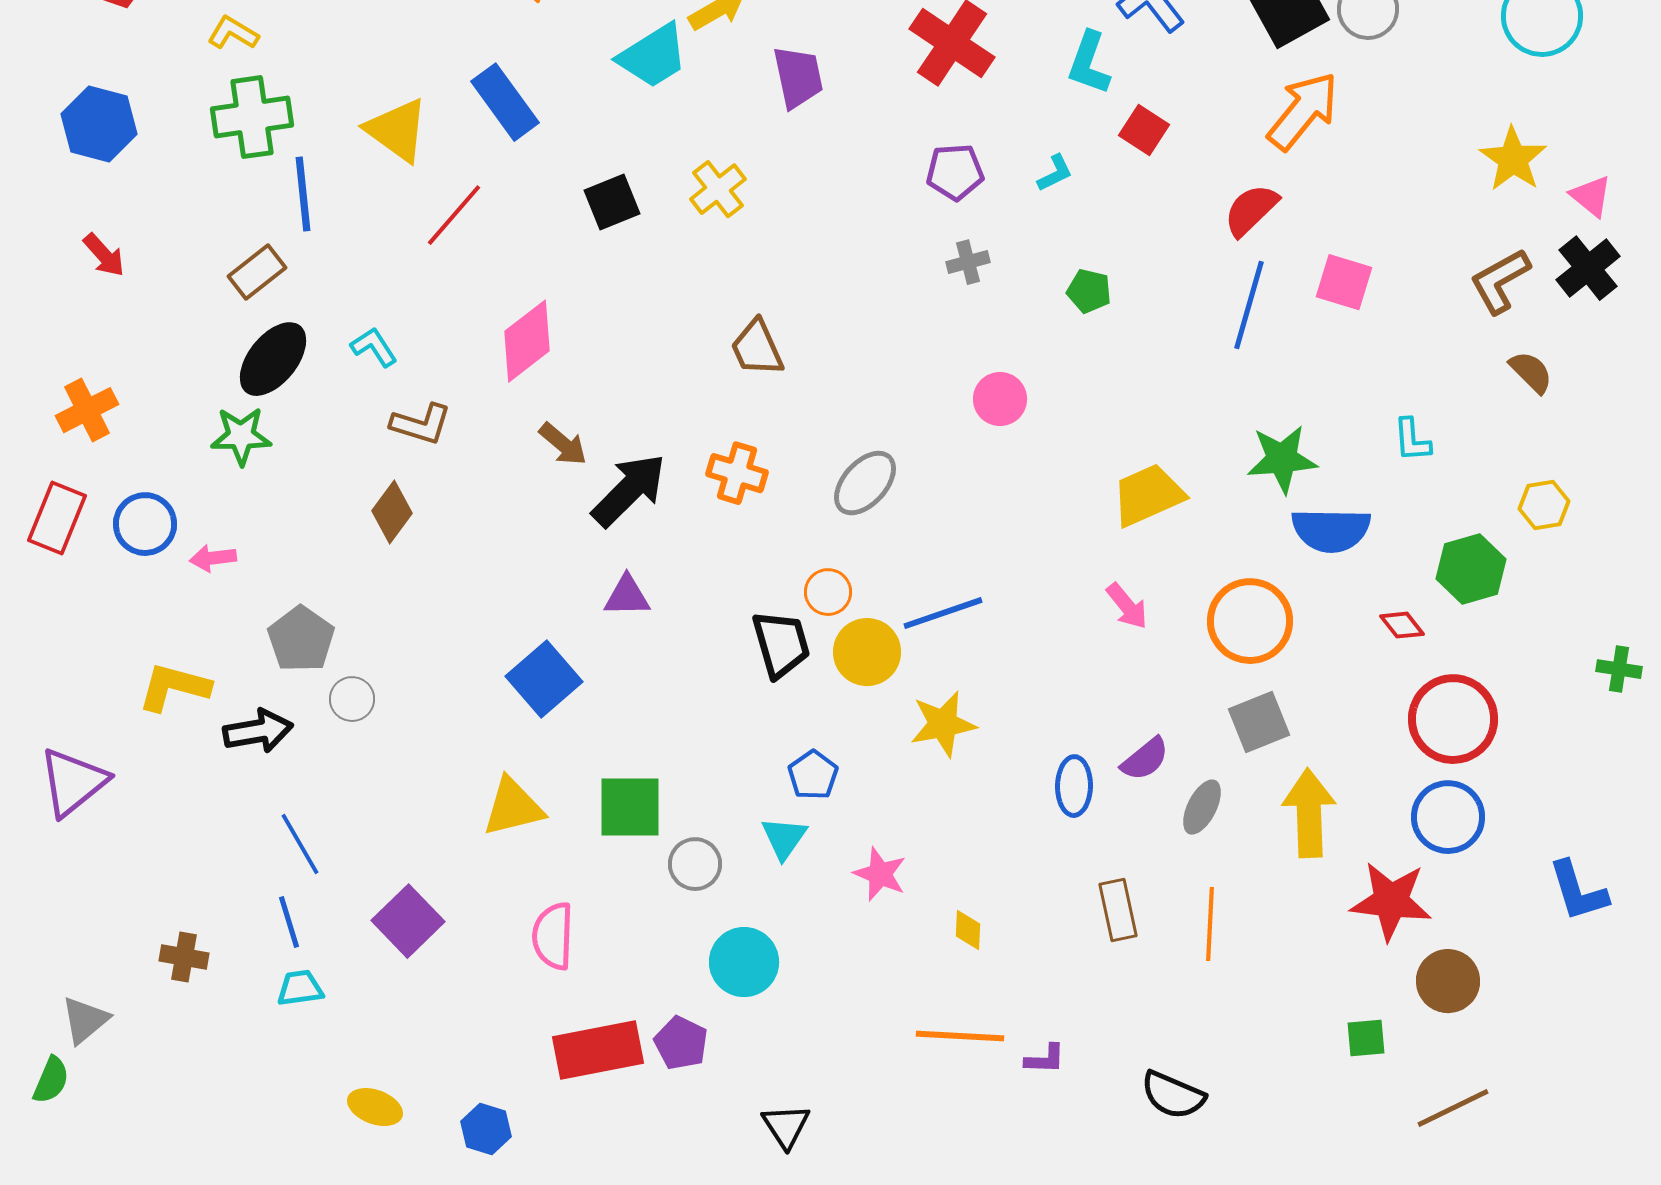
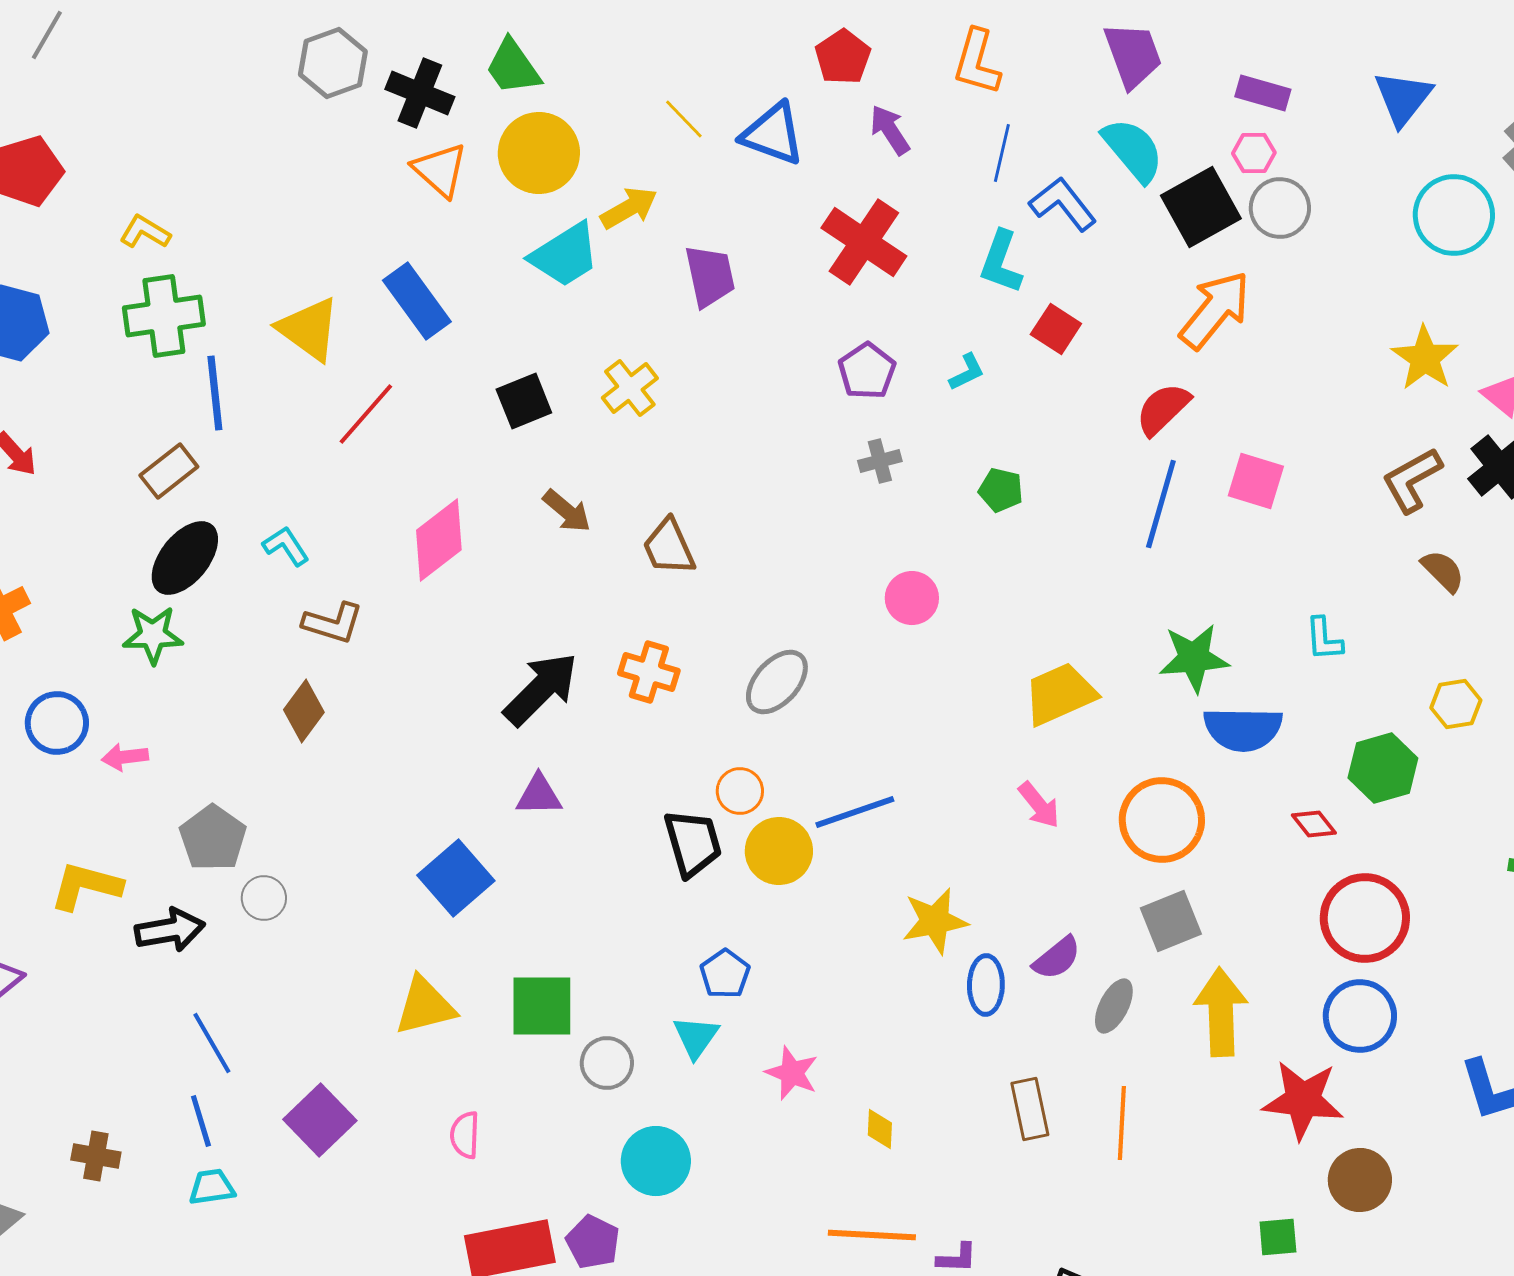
purple pentagon: (955, 172) -> (867, 371), turned -30
brown arrow: (563, 444) -> (567, 511), moved
yellow star: (943, 724) -> (935, 921), moved
pink semicircle: (553, 936) -> (465, 1135), size x0.7

